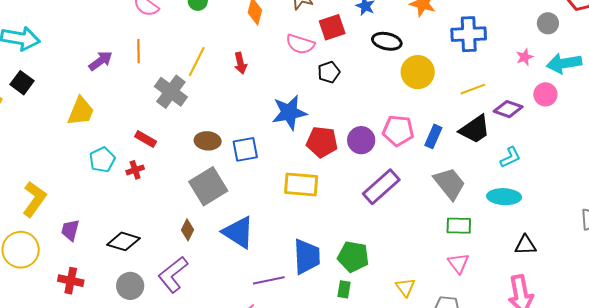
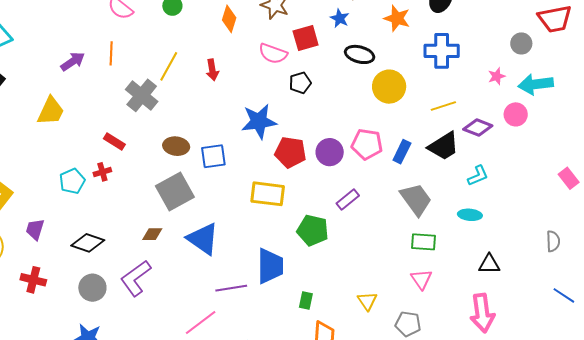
cyan pentagon: (102, 160) -> (72, 181), moved
purple rectangle: (381, 187) -> (348, 199), size x0.6
cyan ellipse: (504, 197) -> (470, 215), size x0.7
brown diamond: (187, 230) -> (152, 234), turned 60
green pentagon: (353, 257) -> (313, 230), moved

